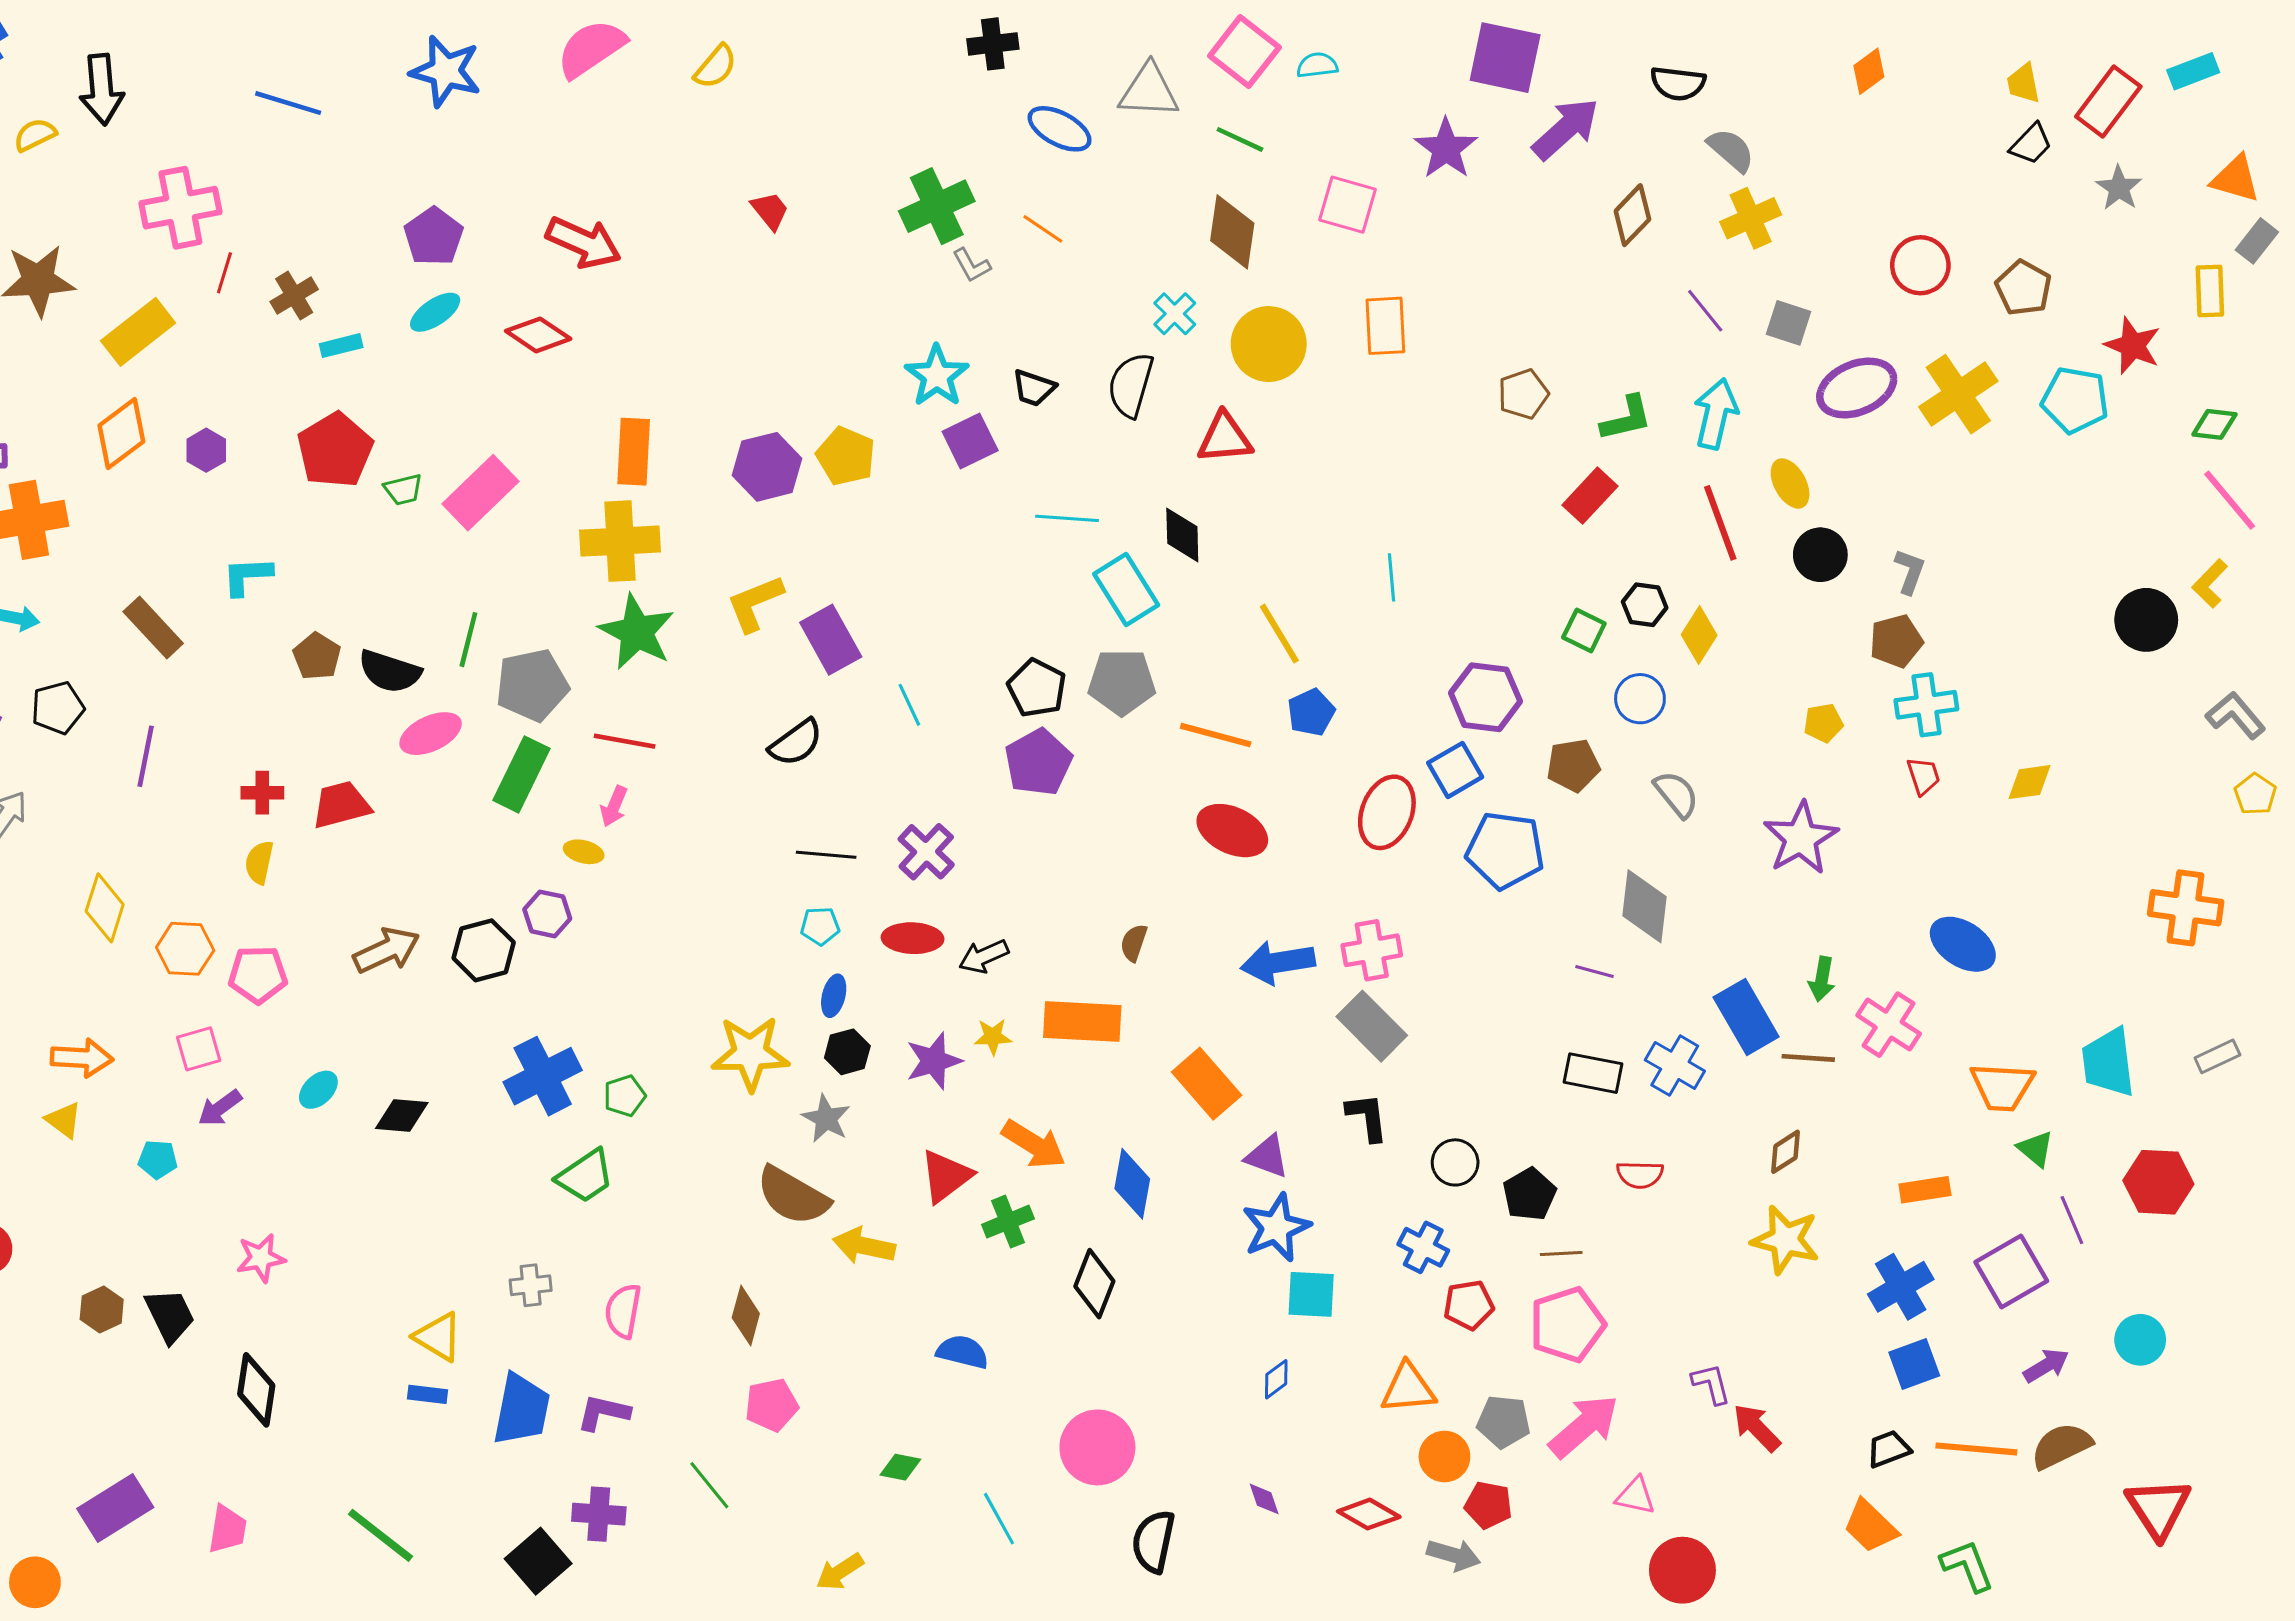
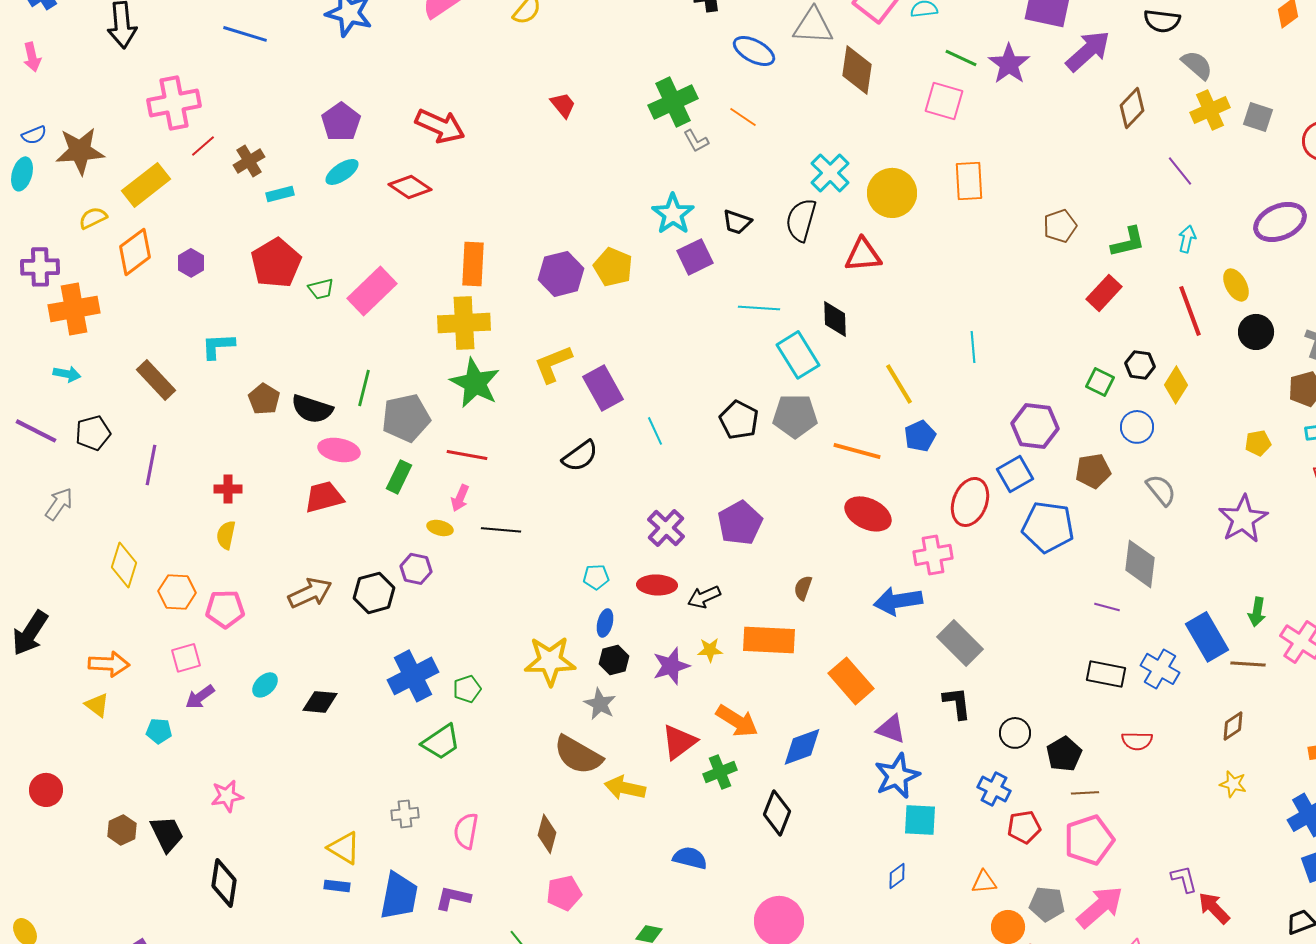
yellow semicircle: (35, 135) -> (93, 218), moved
green line: (1240, 139) -> (961, 58), moved
brown diamond: (1232, 232) -> (857, 70), moved
red line: (224, 273) -> (203, 146), turned 32
cyan cross: (1175, 314) -> (830, 173), size x1.4
gray square: (1789, 323) -> (1258, 117), moved
cyan arrow: (1716, 414) -> (1187, 239), size x0.6
pink ellipse: (431, 734) -> (339, 450), turned 36
purple pentagon: (1038, 762) -> (740, 523), moved
green rectangle: (521, 774) -> (399, 477), size x0.7
red trapezoid: (341, 805) -> (324, 497), moved
black line: (826, 855) -> (501, 530), moved
pink cross: (1372, 950) -> (933, 555), moved
blue diamond: (1132, 1184) -> (802, 747), turned 60
yellow star: (1785, 1240) -> (1233, 784), size x0.6
orange triangle: (1408, 1388) -> (984, 882), size x0.7

